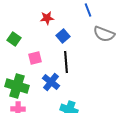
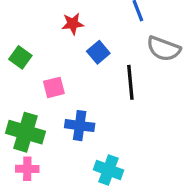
black line: (66, 62) -> (130, 82), moved
blue cross: (51, 82) -> (80, 126), turned -30

